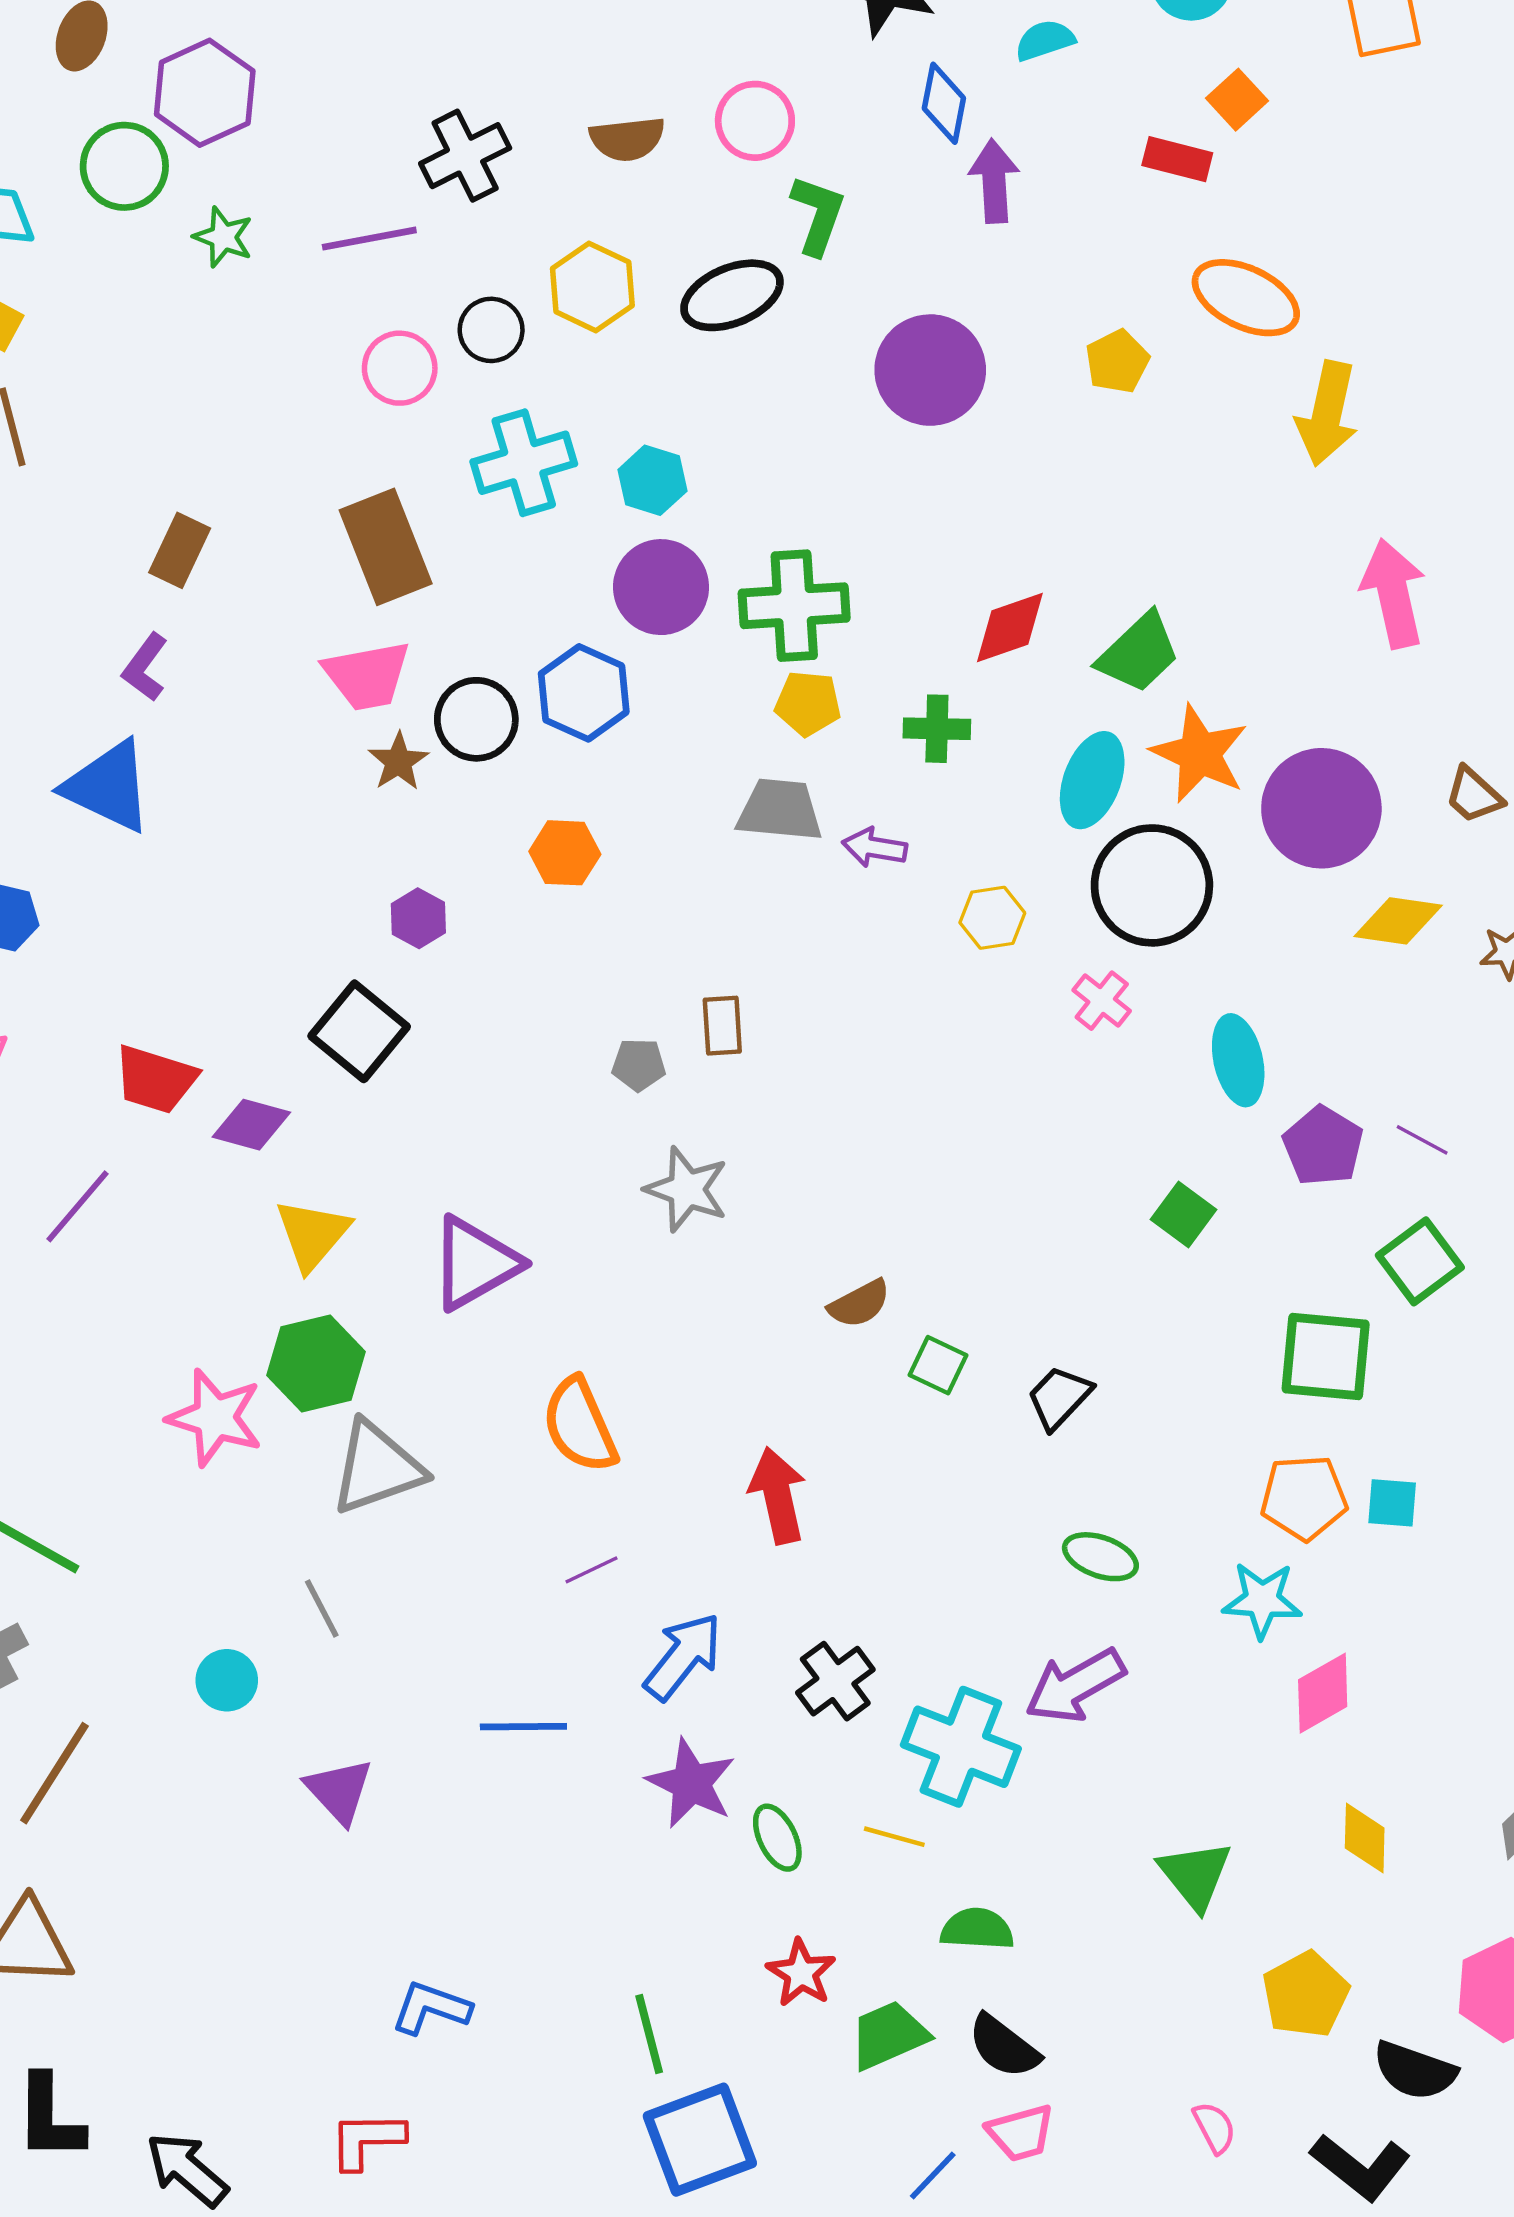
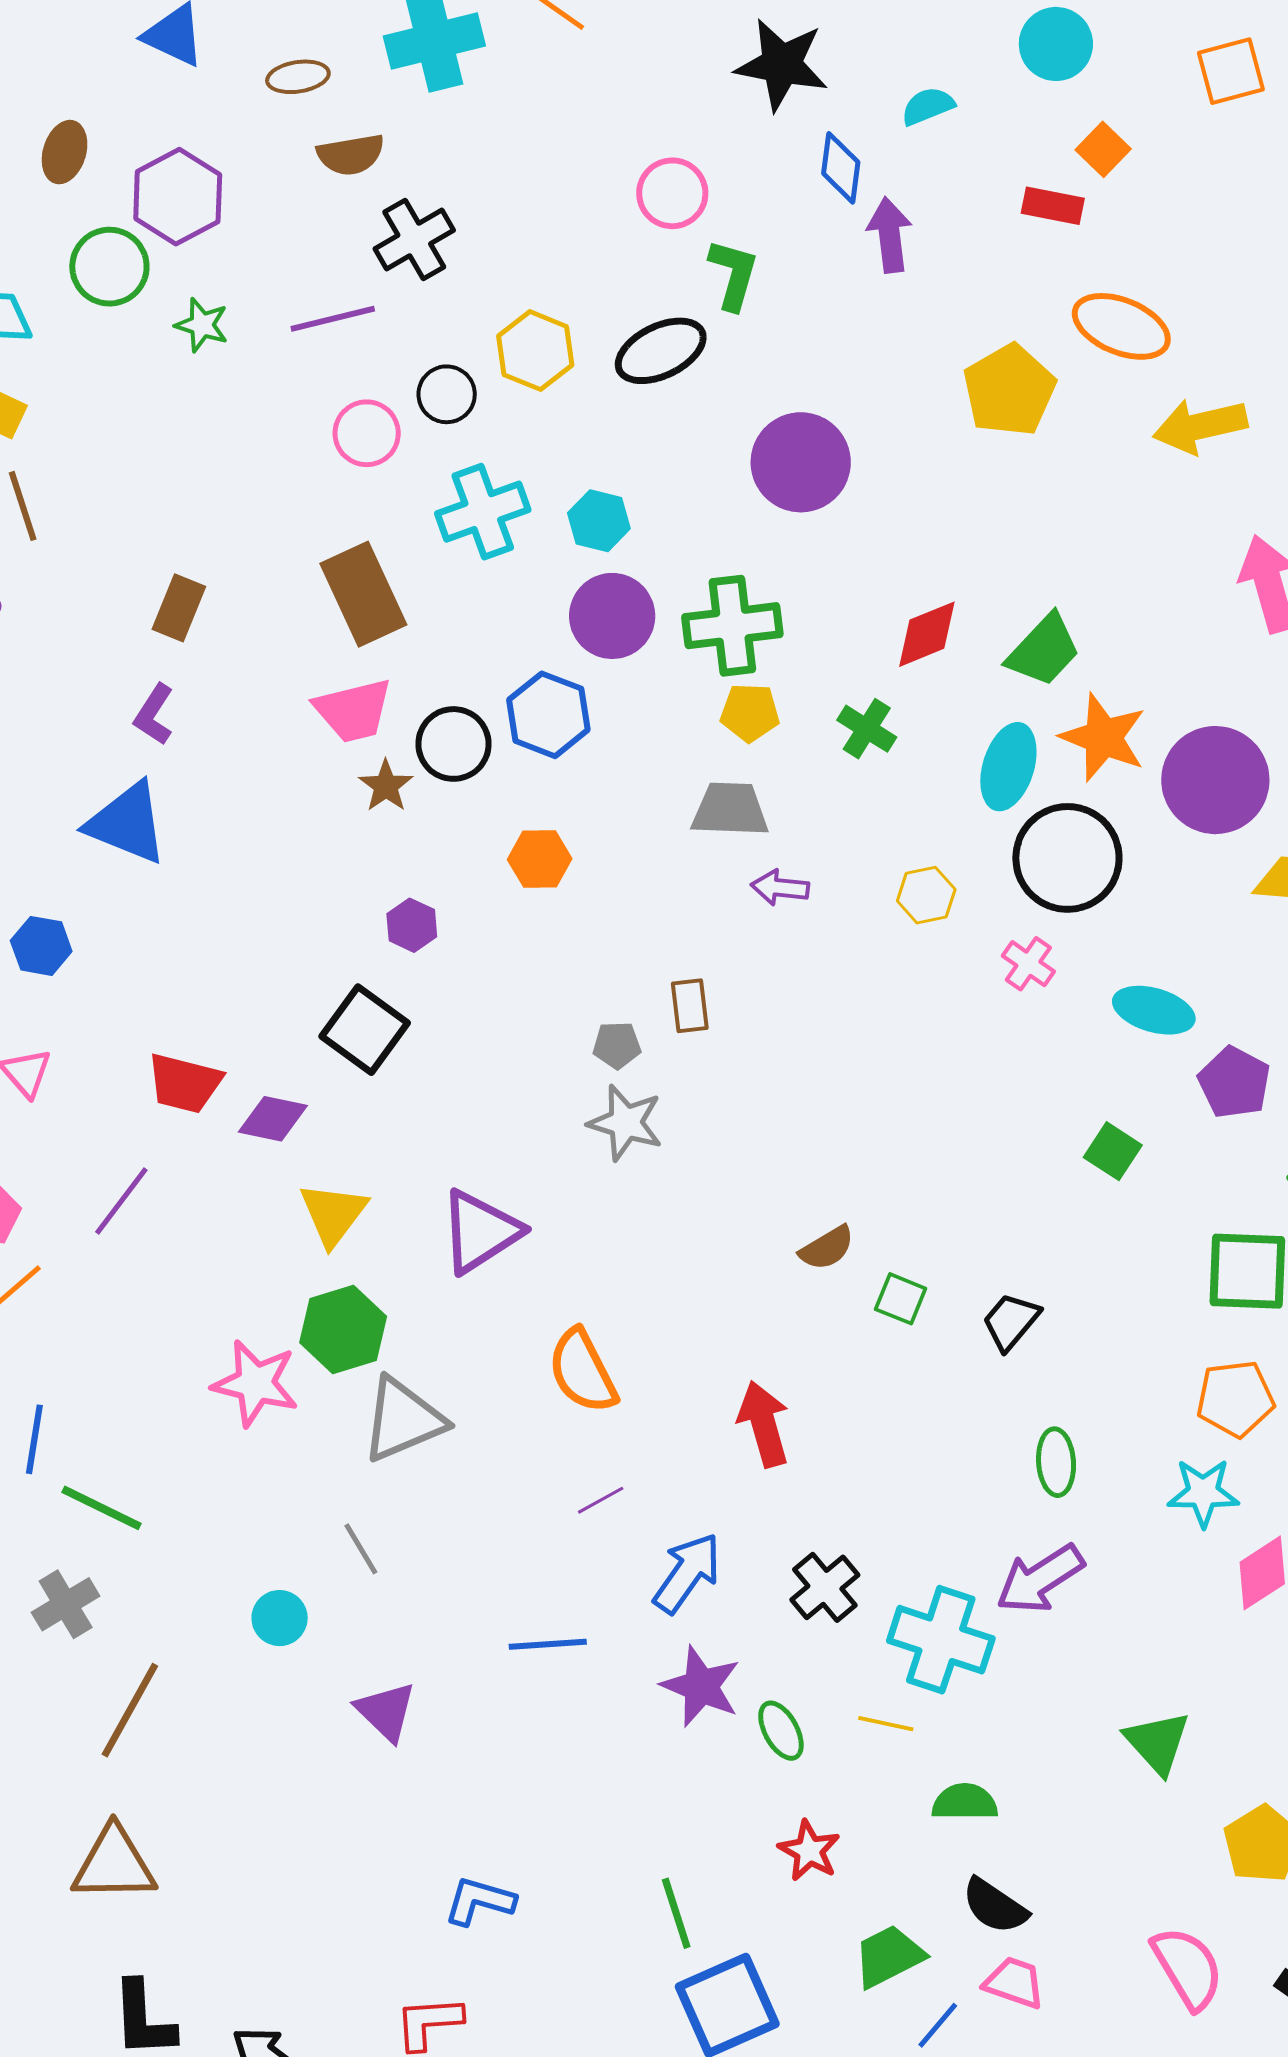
brown semicircle: (627, 139) -> (351, 155), moved
yellow pentagon: (1117, 361) -> (1009, 390), size x1.6
purple circle: (930, 370) -> (801, 462), moved
yellow arrow: (1327, 414) -> (1200, 426), turned 68
green cross: (937, 729) -> (867, 729), turned 34
purple arrow: (874, 847) -> (780, 888), moved
cyan ellipse: (1238, 1060) -> (1154, 1010), turned -58
gray star: (687, 1189) -> (625, 1123), moved
green ellipse: (1100, 1557) -> (1056, 1462), turned 70
green trapezoid: (889, 2035) -> (889, 1956), moved
pink semicircle: (1214, 2128) -> (1188, 1968), size x1.8
pink trapezoid: (1021, 2133) -> (1014, 1983), turned -142

